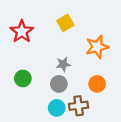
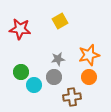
red star: (22, 32) -> (20, 29), turned -30
orange star: (97, 47) -> (89, 55), moved
cyan circle: (57, 108) -> (34, 85), moved

